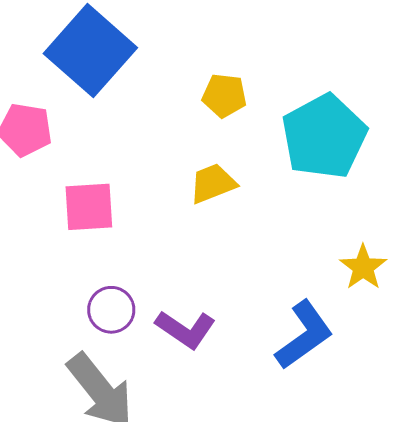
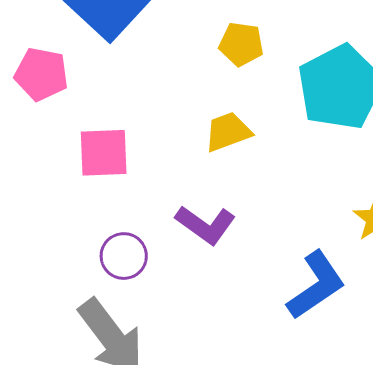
purple L-shape: (186, 329) -> (206, 225), moved

